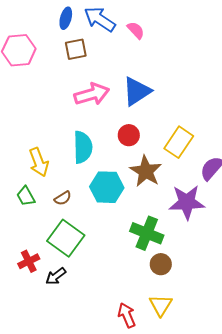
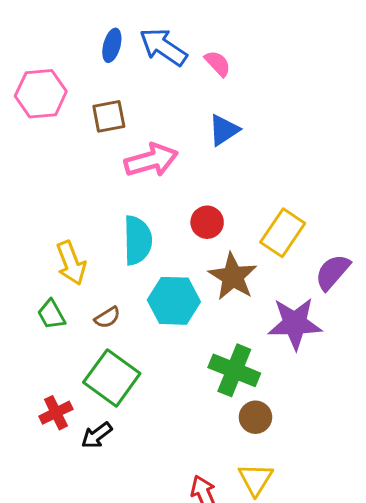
brown square: (76, 49) -> (109, 116), moved
blue triangle: (137, 91) -> (224, 130), moved, size x0.7

